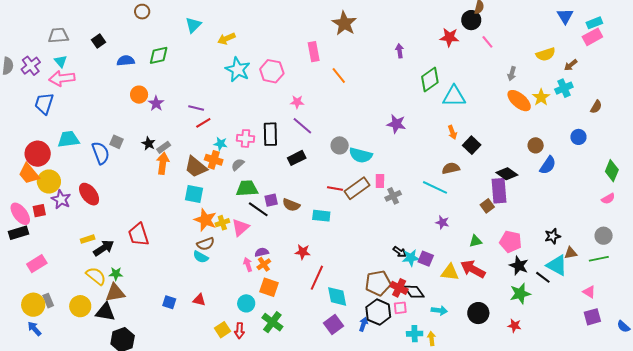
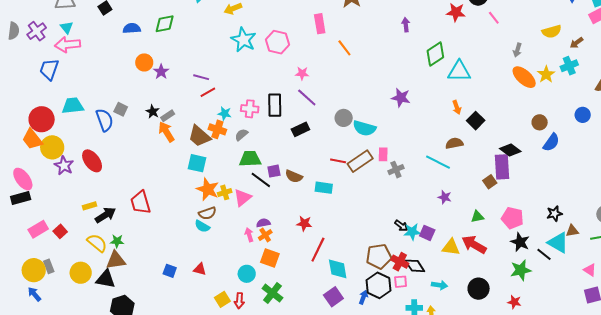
orange arrow: (163, 163) -> (166, 132), turned -40
red square: (39, 211) -> (60, 231), moved, turned -32

